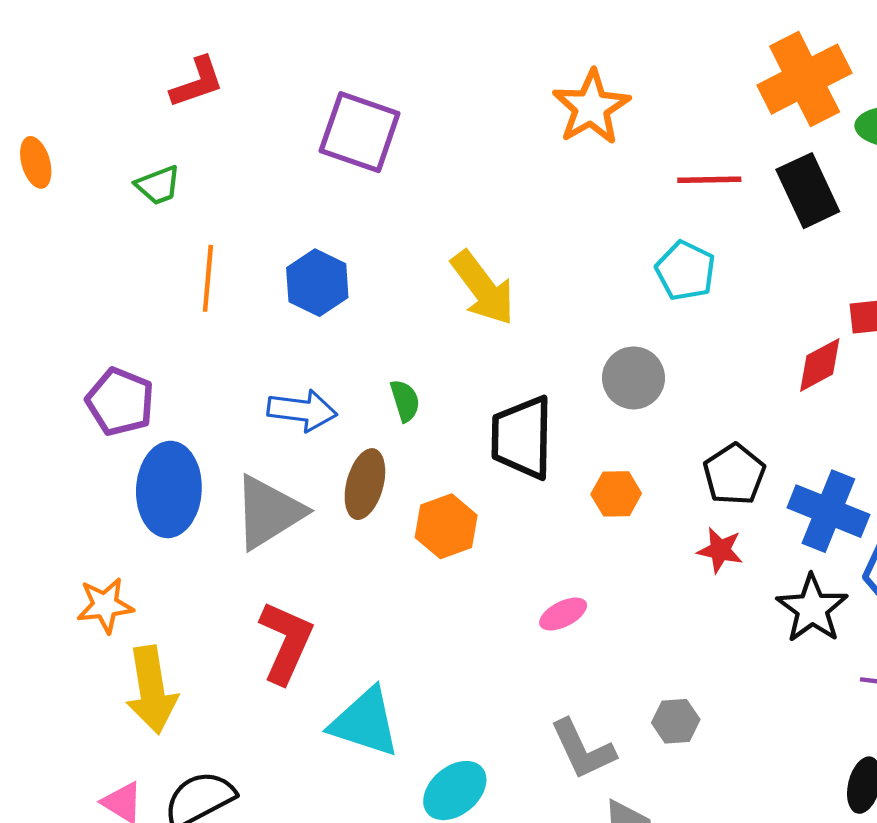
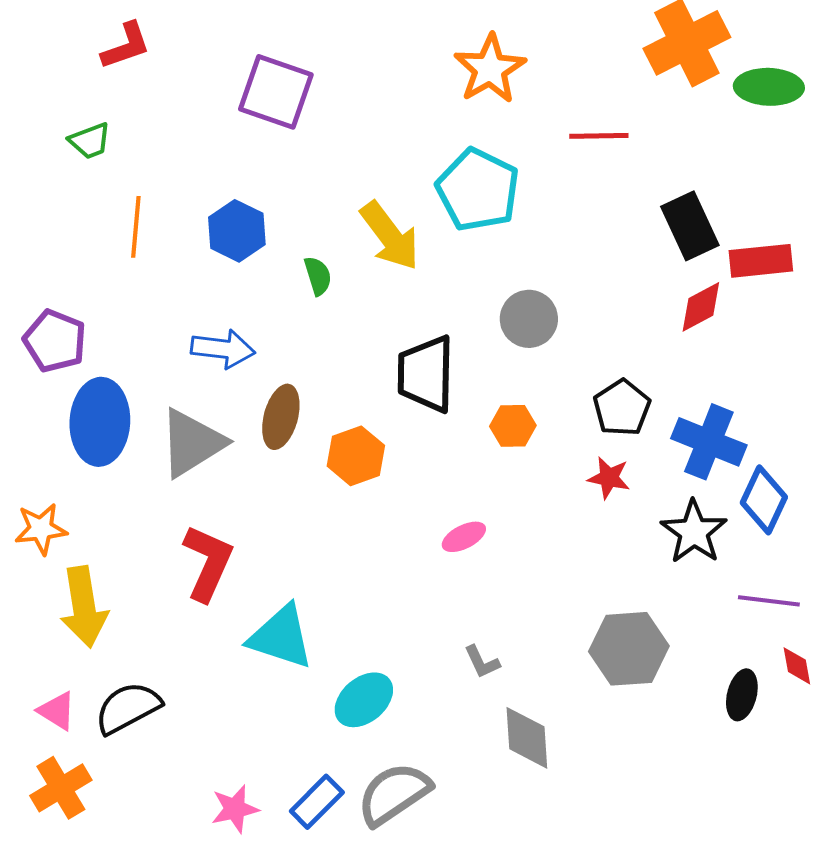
black rectangle: (808, 191) -> (690, 226), moved
cyan pentagon: (685, 271) -> (478, 190), moved, size x1.5
green semicircle: (405, 401) -> (318, 276), moved
gray hexagon: (676, 721) -> (629, 649), moved, size x1.8
gray L-shape: (583, 749) -> (482, 662), size x0.6

